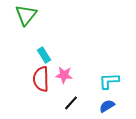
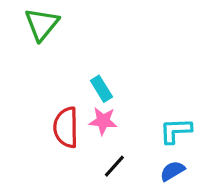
cyan rectangle: (44, 55) -> (101, 89), moved

